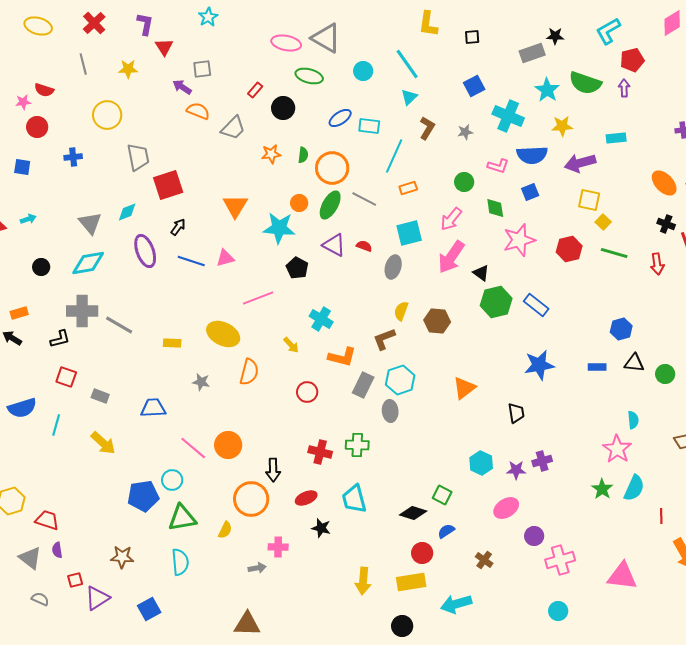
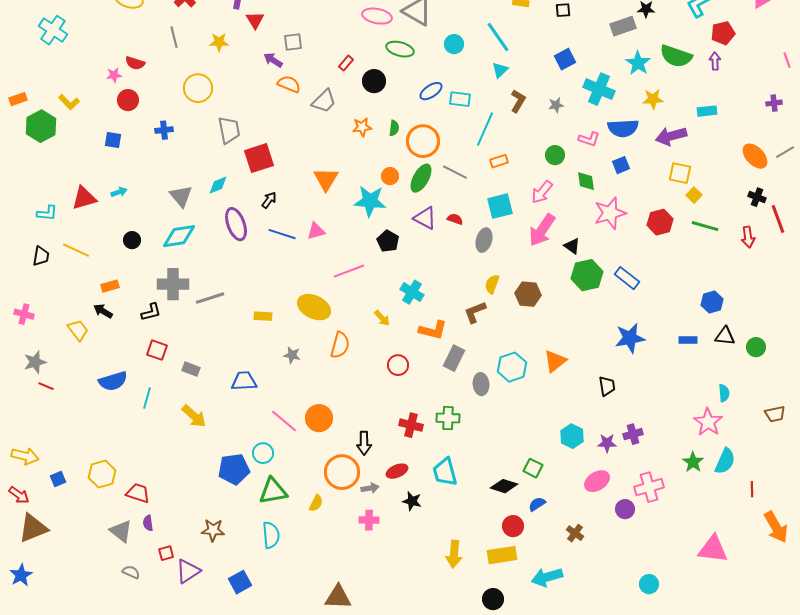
gray line: (119, 325) -> (210, 298), turned -48
cyan hexagon: (400, 380) -> (512, 367), moved
pink cross: (560, 560) -> (649, 487), moved
gray arrow: (257, 568) -> (370, 488), moved

